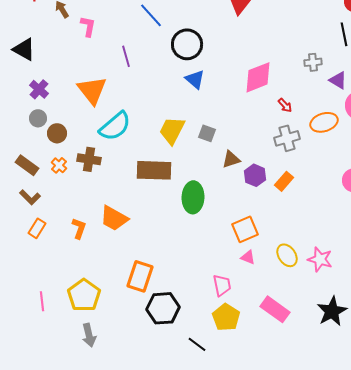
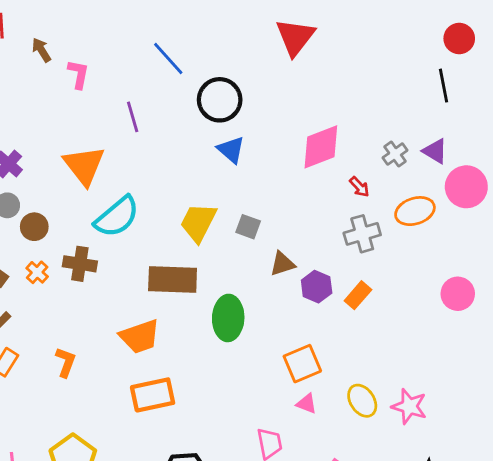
gray cross: (313, 62) -> (395, 154), moved, turned -30
orange trapezoid: (114, 218) -> (140, 337), moved, turned -48
orange rectangle: (140, 276) -> (153, 395), moved, turned 60

